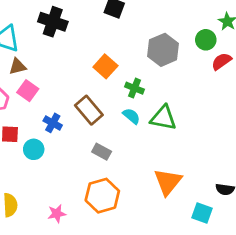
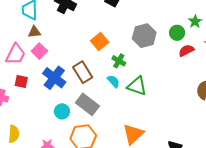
blue cross: (53, 123) -> (54, 78), size x1.6
cyan circle: (34, 149) -> (62, 111), moved
gray rectangle: (102, 152) -> (87, 104), size x1.6

